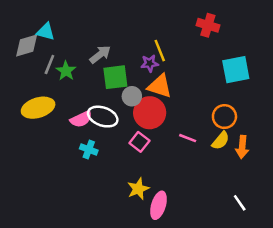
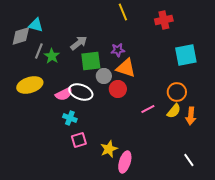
red cross: (208, 25) -> (164, 20), turned -30
yellow line: (160, 51) -> (123, 12), moved
red circle: (150, 113) -> (118, 89), size x0.7
pink line: (188, 138) -> (148, 109), turned -48
pink square: (139, 142) -> (79, 140), moved, turned 35

